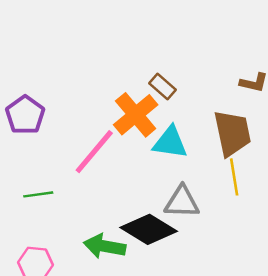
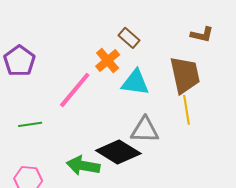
orange cross: (136, 115) -> (108, 61), size x0.7

